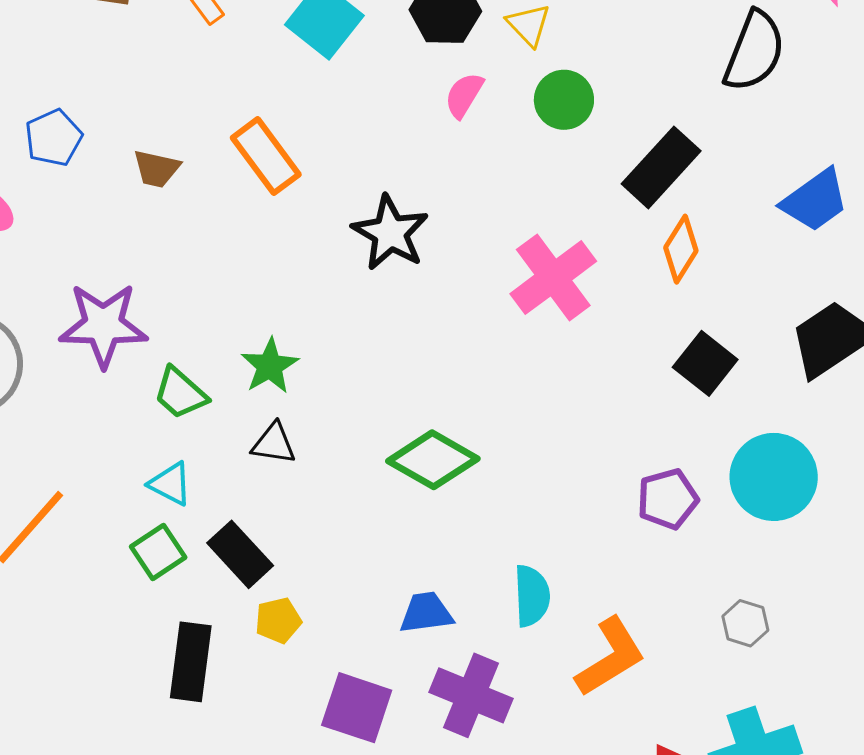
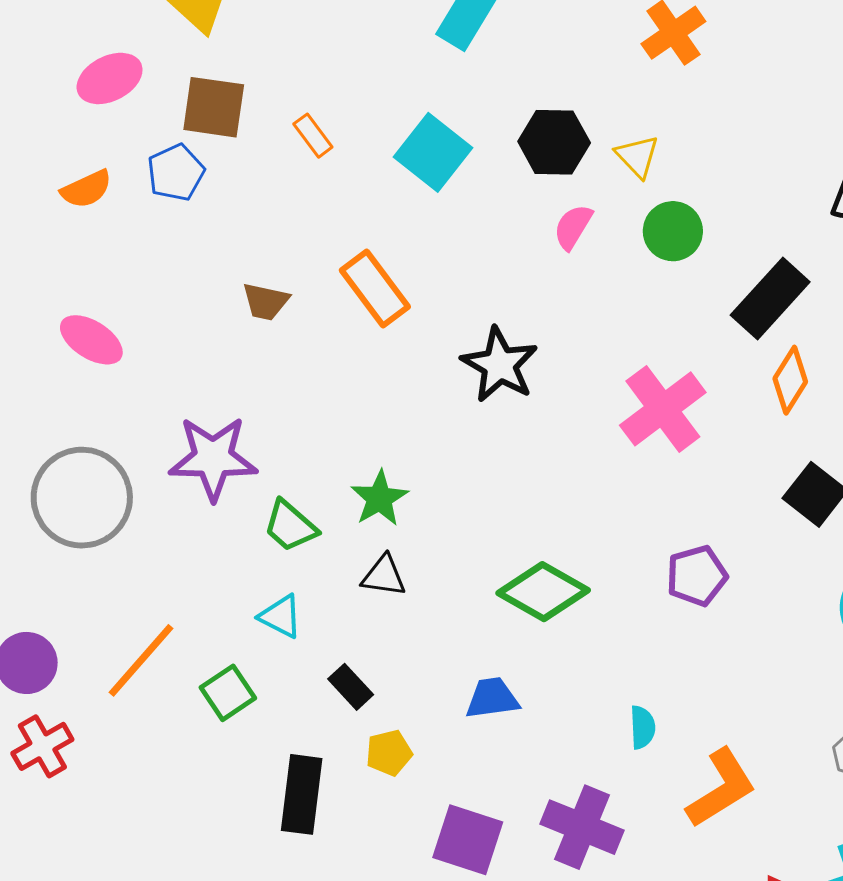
blue pentagon: (54, 138) -> (176, 173), moved
purple pentagon: (668, 499) -> (697, 576), moved
green square: (158, 552) -> (228, 693), moved
black rectangle: (240, 554) -> (351, 687), size x0.7
cyan semicircle: (532, 596) -> (642, 727), size x0.7
blue trapezoid: (426, 613) -> (492, 698), moved

